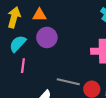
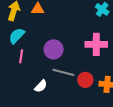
purple circle: (47, 37) -> (54, 49), moved

